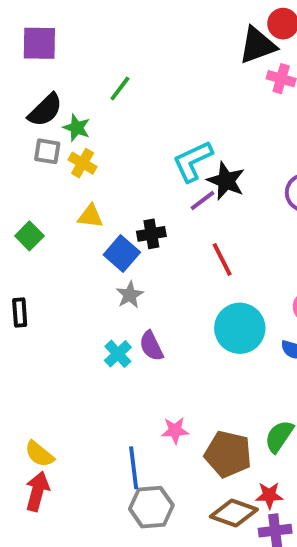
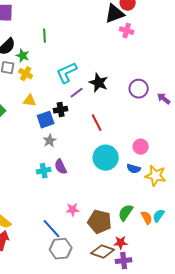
green line: (120, 88) -> (45, 36), turned -40
cyan L-shape: (193, 161) -> (67, 73), moved
purple line: (202, 200) -> (77, 93), moved
blue square: (122, 254) -> (46, 120), turned 30
cyan cross: (118, 354) -> (44, 171), turned 32
blue line: (134, 468) -> (52, 229), turned -35

